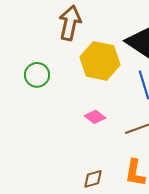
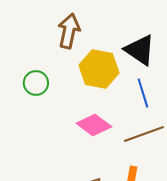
pink diamond: (95, 117) -> (94, 125), size x1.6

